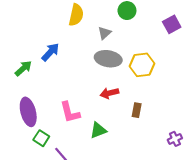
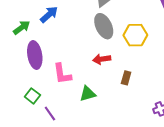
gray ellipse: (108, 59) -> (104, 26), turned 50
purple ellipse: (28, 112) -> (35, 55), moved

